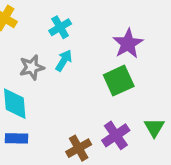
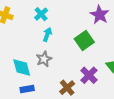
purple star: (128, 44) -> (99, 15), moved
gray star: (32, 67) -> (44, 59), moved

